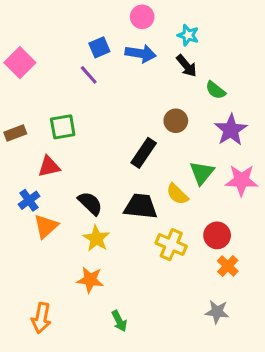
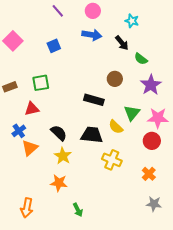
cyan star: (188, 35) -> (132, 21), moved
blue square: (99, 47) -> (54, 46), moved
purple line: (89, 75) -> (58, 11), moved
black rectangle: (144, 153) -> (94, 100), turned 72
red circle: (217, 235) -> (152, 141), moved
gray star: (217, 312) -> (154, 204), moved

